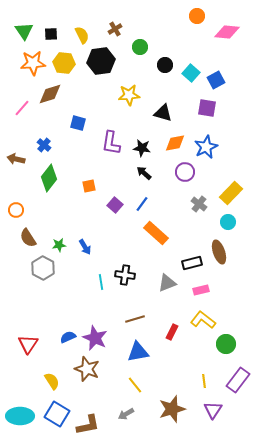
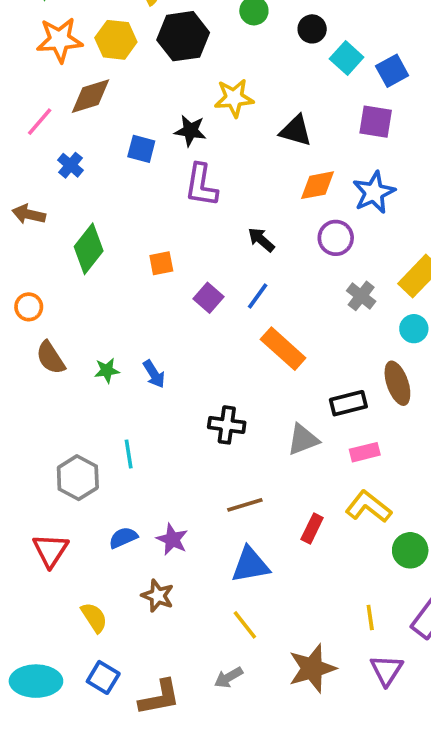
black circle: (165, 65) -> (312, 29), moved
blue cross: (44, 145) -> (70, 165), moved
black star: (142, 148) -> (190, 131), moved
gray hexagon: (43, 268) -> (78, 478), moved
cyan line: (101, 282) -> (129, 454), moved
purple star: (95, 338) -> (172, 539), size x0.7
brown star: (87, 369) -> (158, 596), size x0.7
blue square: (57, 414) -> (103, 677), size x0.7

